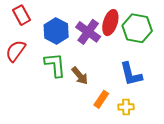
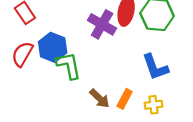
blue hexagon: (56, 31) -> (53, 47), moved
brown arrow: (80, 76) -> (100, 98), moved

